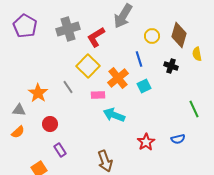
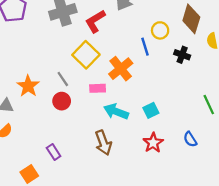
yellow circle: (152, 36) -> (160, 30), moved
cyan square: (144, 86) -> (151, 110), moved
red circle: (50, 124) -> (62, 101), moved
blue semicircle: (178, 139) -> (190, 139), turned 72
brown arrow: (105, 161) -> (103, 143), moved

